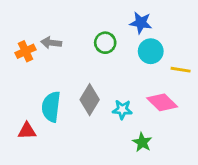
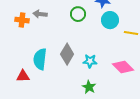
orange cross: (26, 51) -> (22, 20), turned 32
pink diamond: (162, 102) -> (123, 67), moved
green star: (142, 142) -> (89, 87), moved

